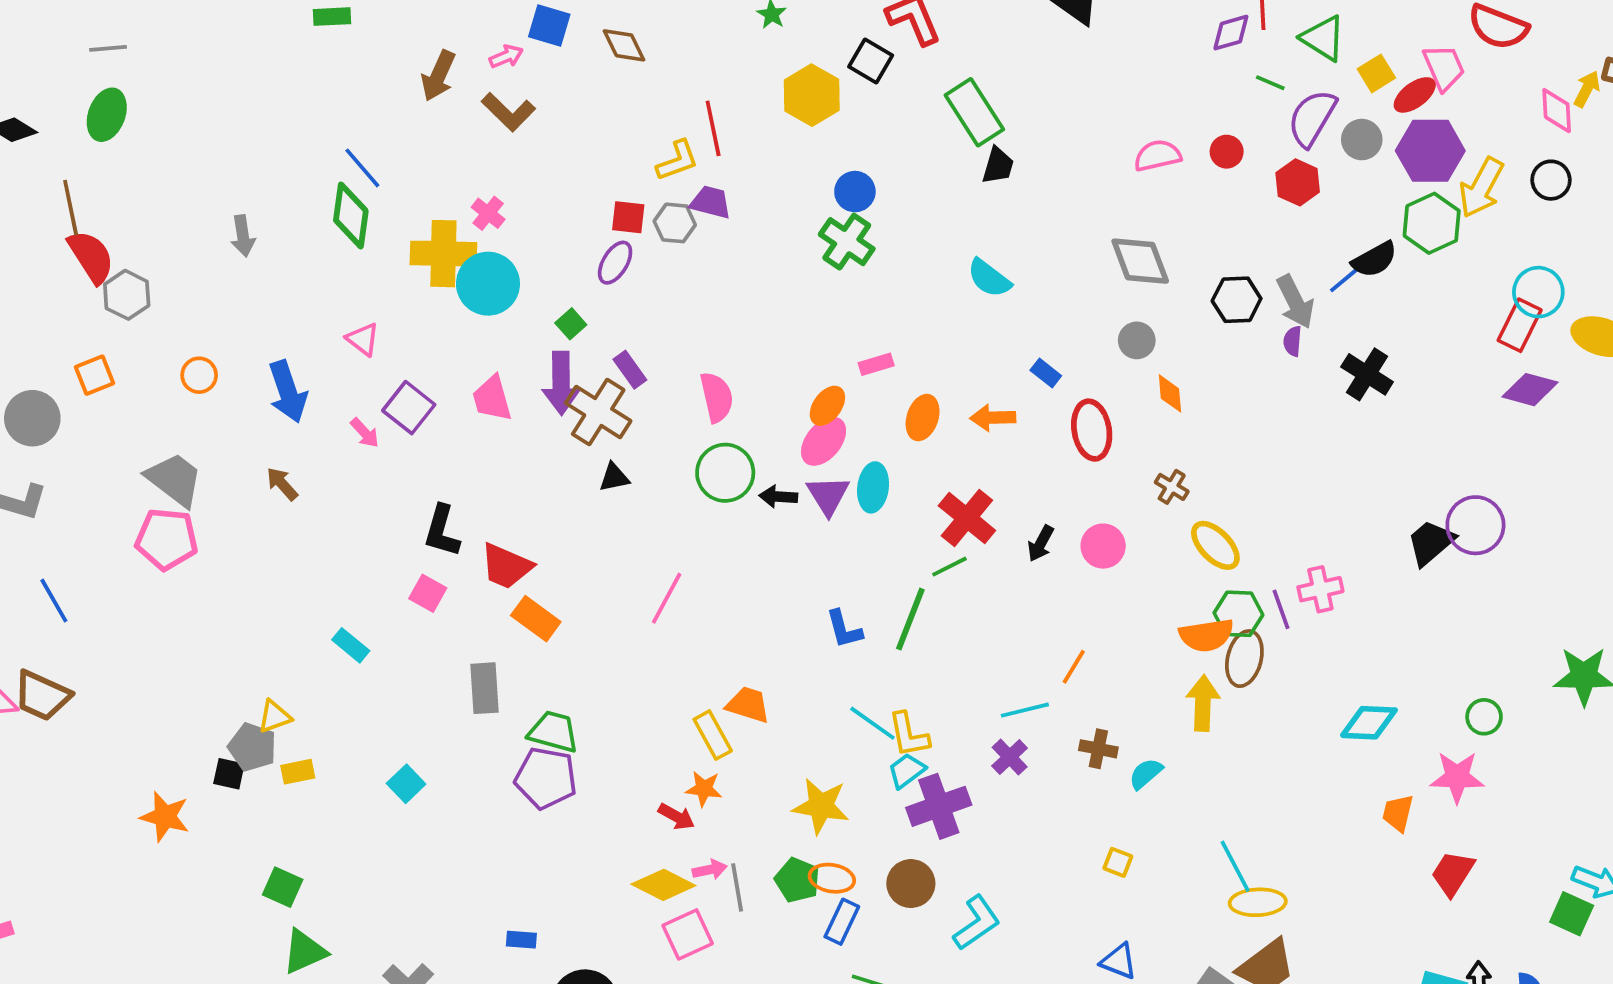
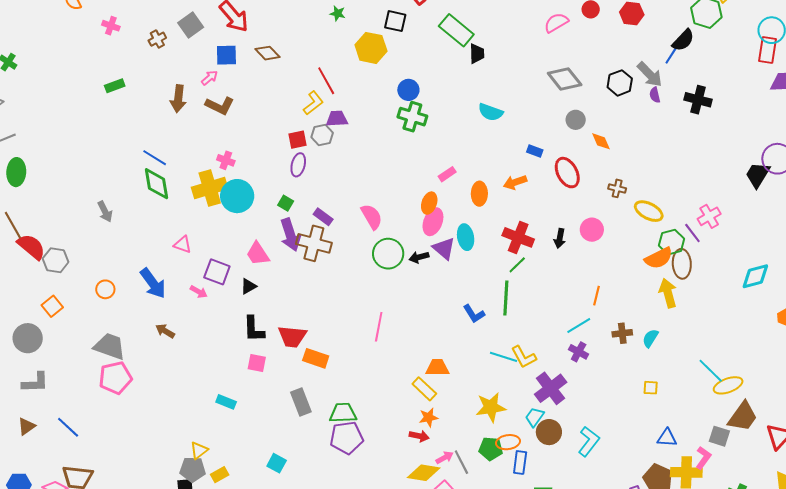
black triangle: (614, 477) -> (248, 286), moved
cyan trapezoid: (907, 771) -> (535, 417), moved

